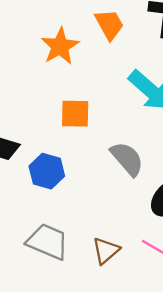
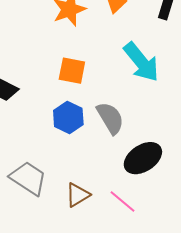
blue hexagon: (47, 171) -> (68, 117), moved

